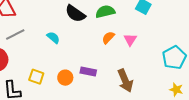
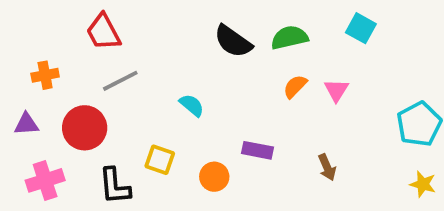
cyan semicircle: (53, 38) -> (192, 105), moved
orange circle: (65, 78) -> (214, 177), moved
brown arrow: (125, 81) -> (327, 167), size x0.6

